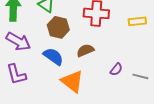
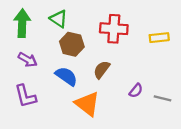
purple arrow: (18, 41) -> (28, 60), size x0.7
brown semicircle: (85, 50) -> (102, 70), turned -30

